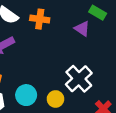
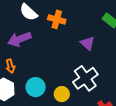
purple triangle: (82, 29) -> (88, 43), moved

